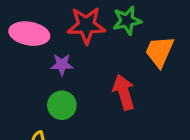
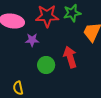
green circle: (62, 105) -> (46, 65), moved

